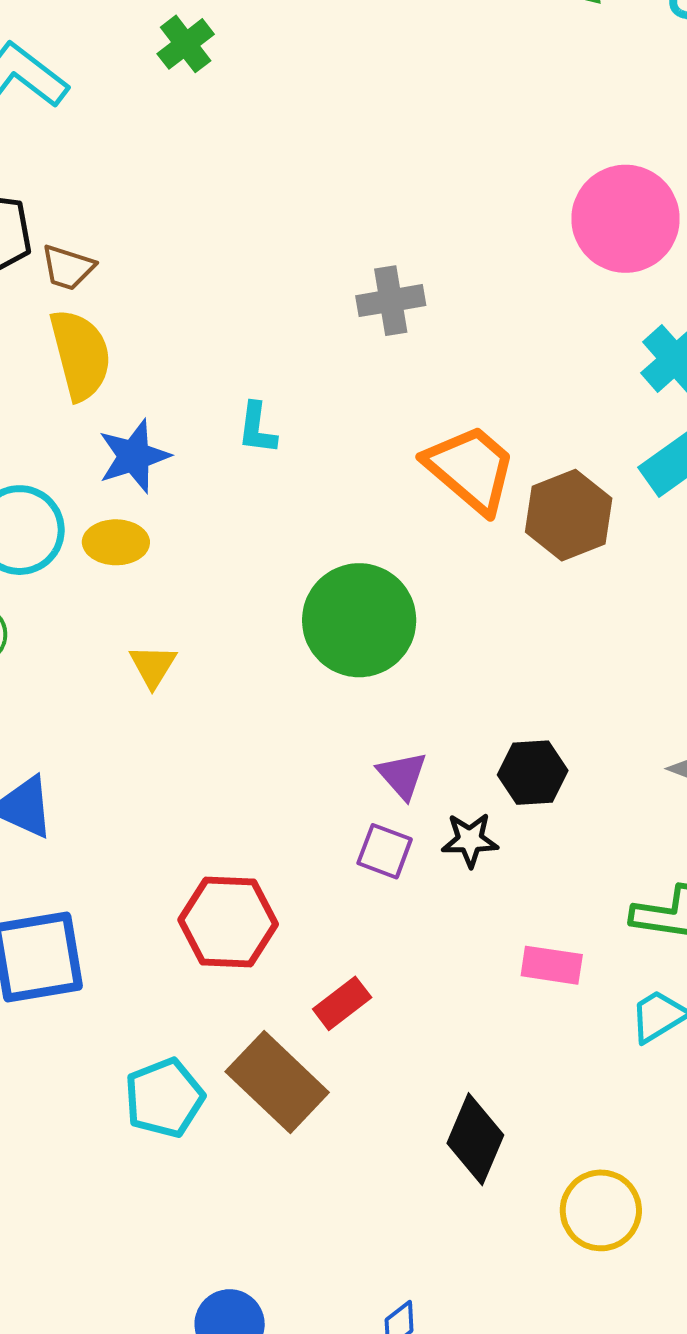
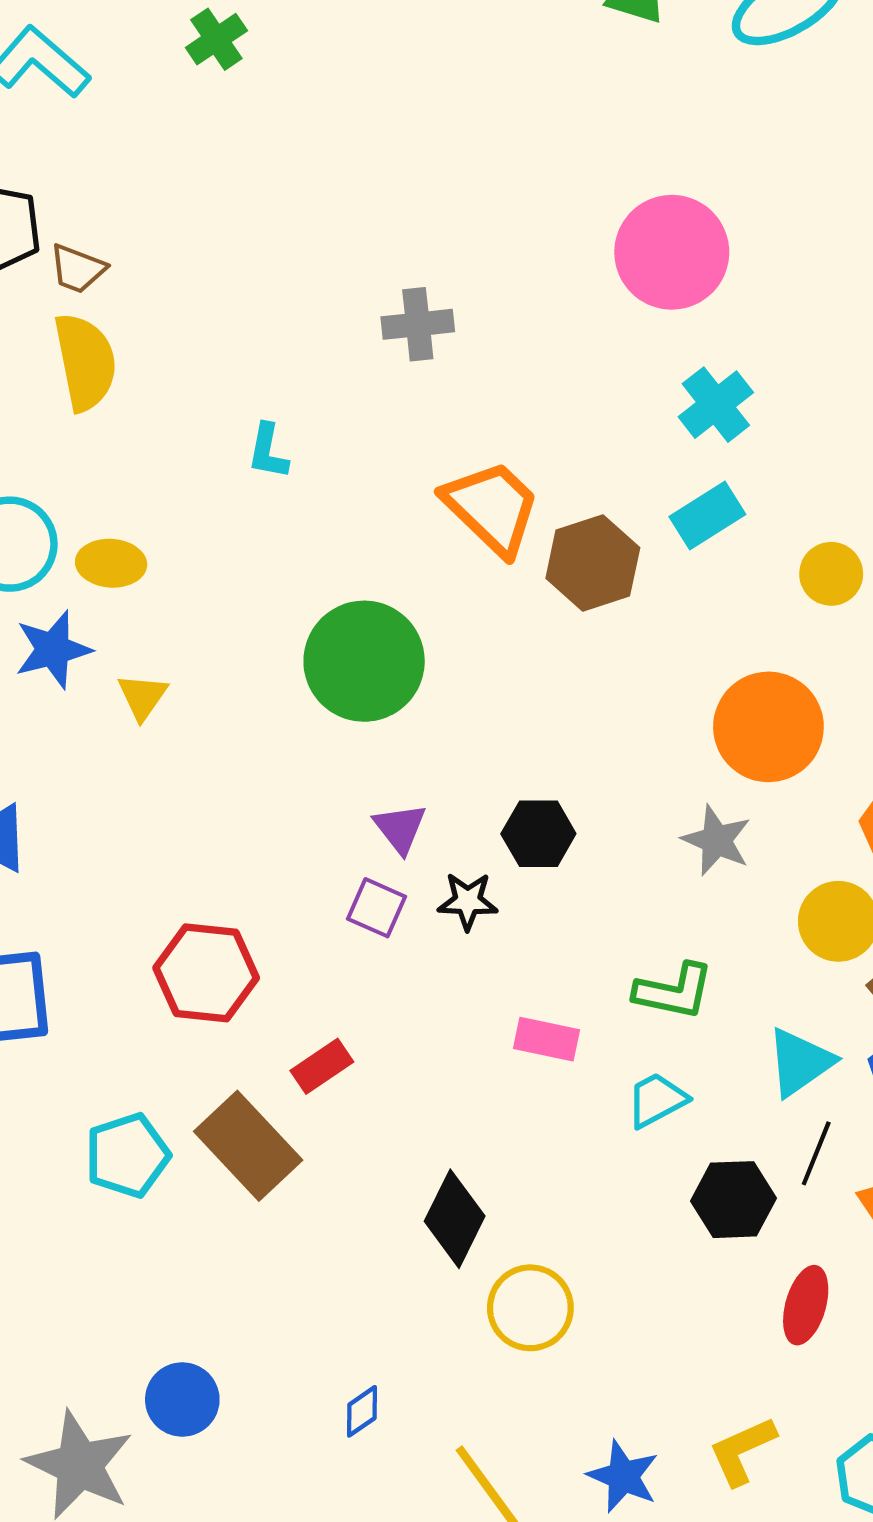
blue star: (134, 456) -> (53, 650), moved
yellow circle: (601, 1210) -> (530, 1308), moved

